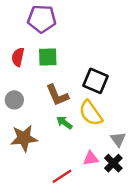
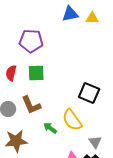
black square: (95, 81) -> (89, 93), moved
brown L-shape: (57, 95) -> (31, 105), moved

